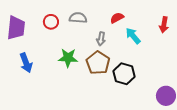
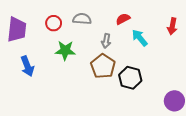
green star: (68, 58) -> (65, 50), moved

